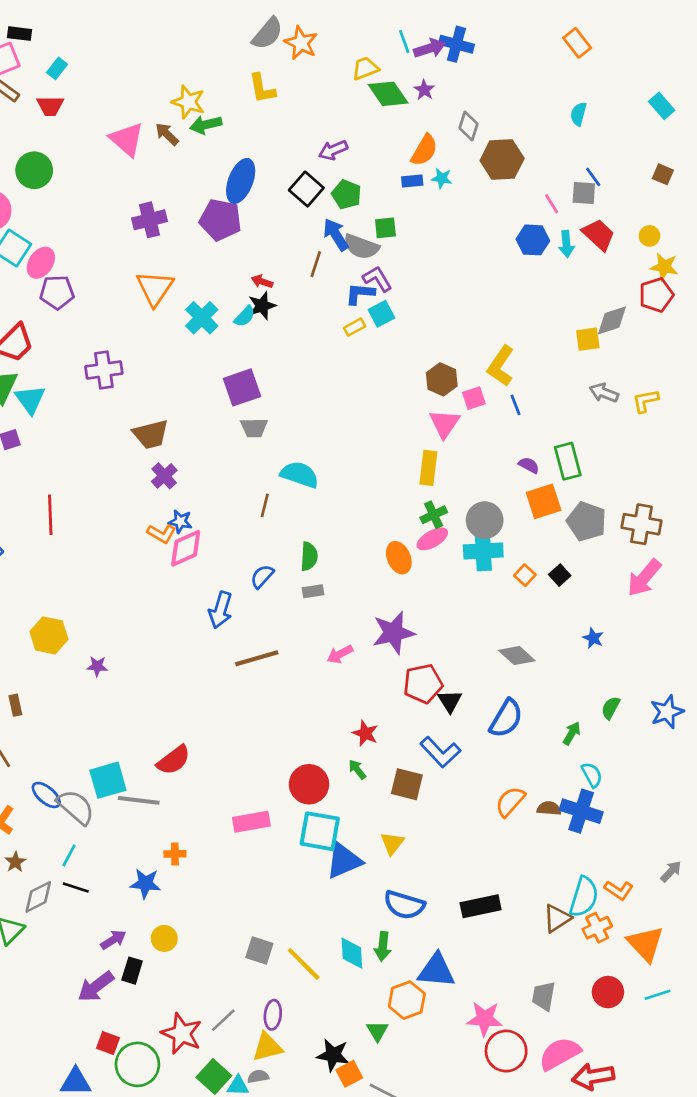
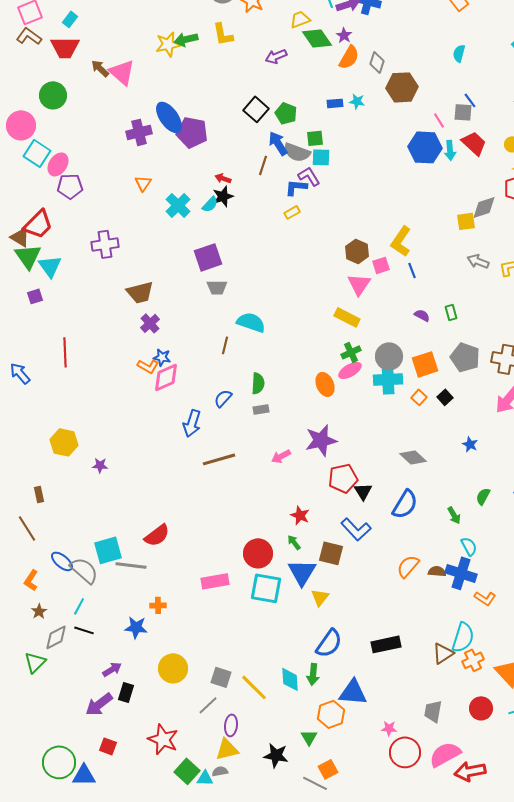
yellow star: (188, 102) -> (168, 44), turned -30
red trapezoid: (50, 106) -> (65, 47), size x1.4
green arrow: (206, 125) -> (186, 39), moved
brown arrow: (167, 134) -> (100, 68), moved
purple arrow: (333, 150) -> (276, 56), moved
orange semicircle: (424, 150) -> (349, 57), moved
blue ellipse: (241, 181) -> (169, 117), moved, turned -56
blue hexagon: (533, 240) -> (425, 147), size x1.4
orange triangle: (155, 288) -> (143, 183), size x0.6
cyan square: (381, 314) -> (321, 157), moved, turned 30
green rectangle: (568, 461) -> (451, 312), size x0.6
yellow rectangle: (428, 468) -> (347, 317), turned -70
orange square: (544, 501) -> (425, 364), moved
green arrow: (572, 733) -> (454, 515), turned 120
blue triangle: (344, 861) -> (302, 572), moved, turned -36
orange L-shape: (619, 890) -> (485, 598), moved
blue semicircle: (404, 905) -> (329, 643), turned -72
yellow circle: (164, 938) -> (173, 668), moved, size x1.5
pink star: (485, 1019) -> (389, 728), size x0.6
gray line: (223, 1020) -> (208, 705), moved
green circle: (137, 1064) -> (59, 762), moved
orange square: (349, 1074) -> (328, 769), moved

